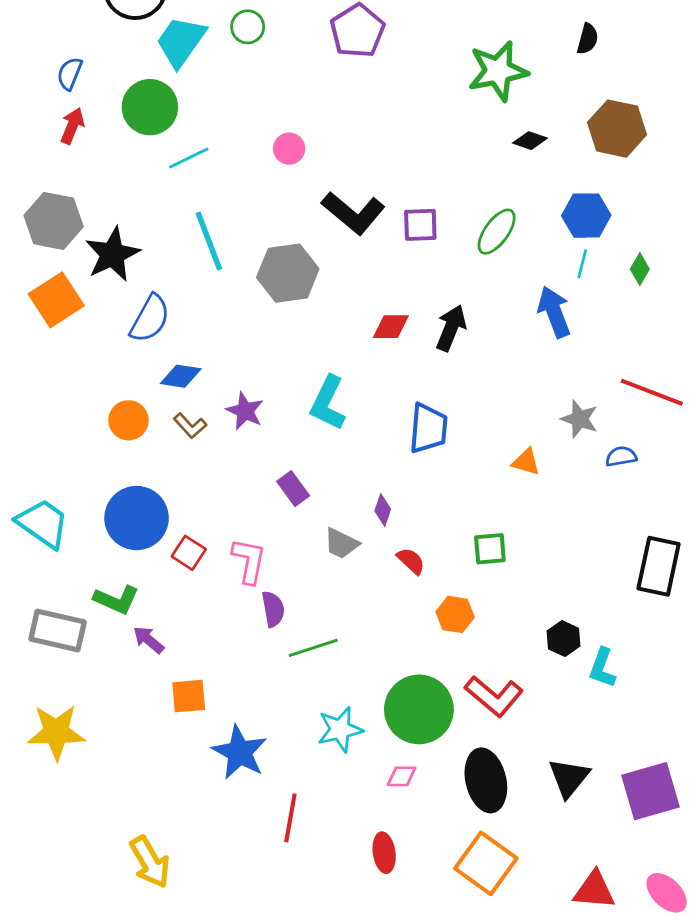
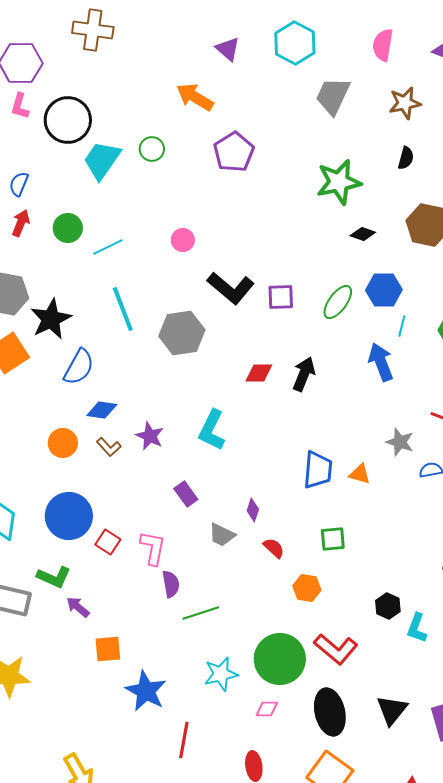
green circle: (150, 107) -> (68, 228), moved, size x0.7
blue hexagon: (586, 216) -> (384, 290), moved
blue trapezoid: (428, 428) -> (318, 470), moved

